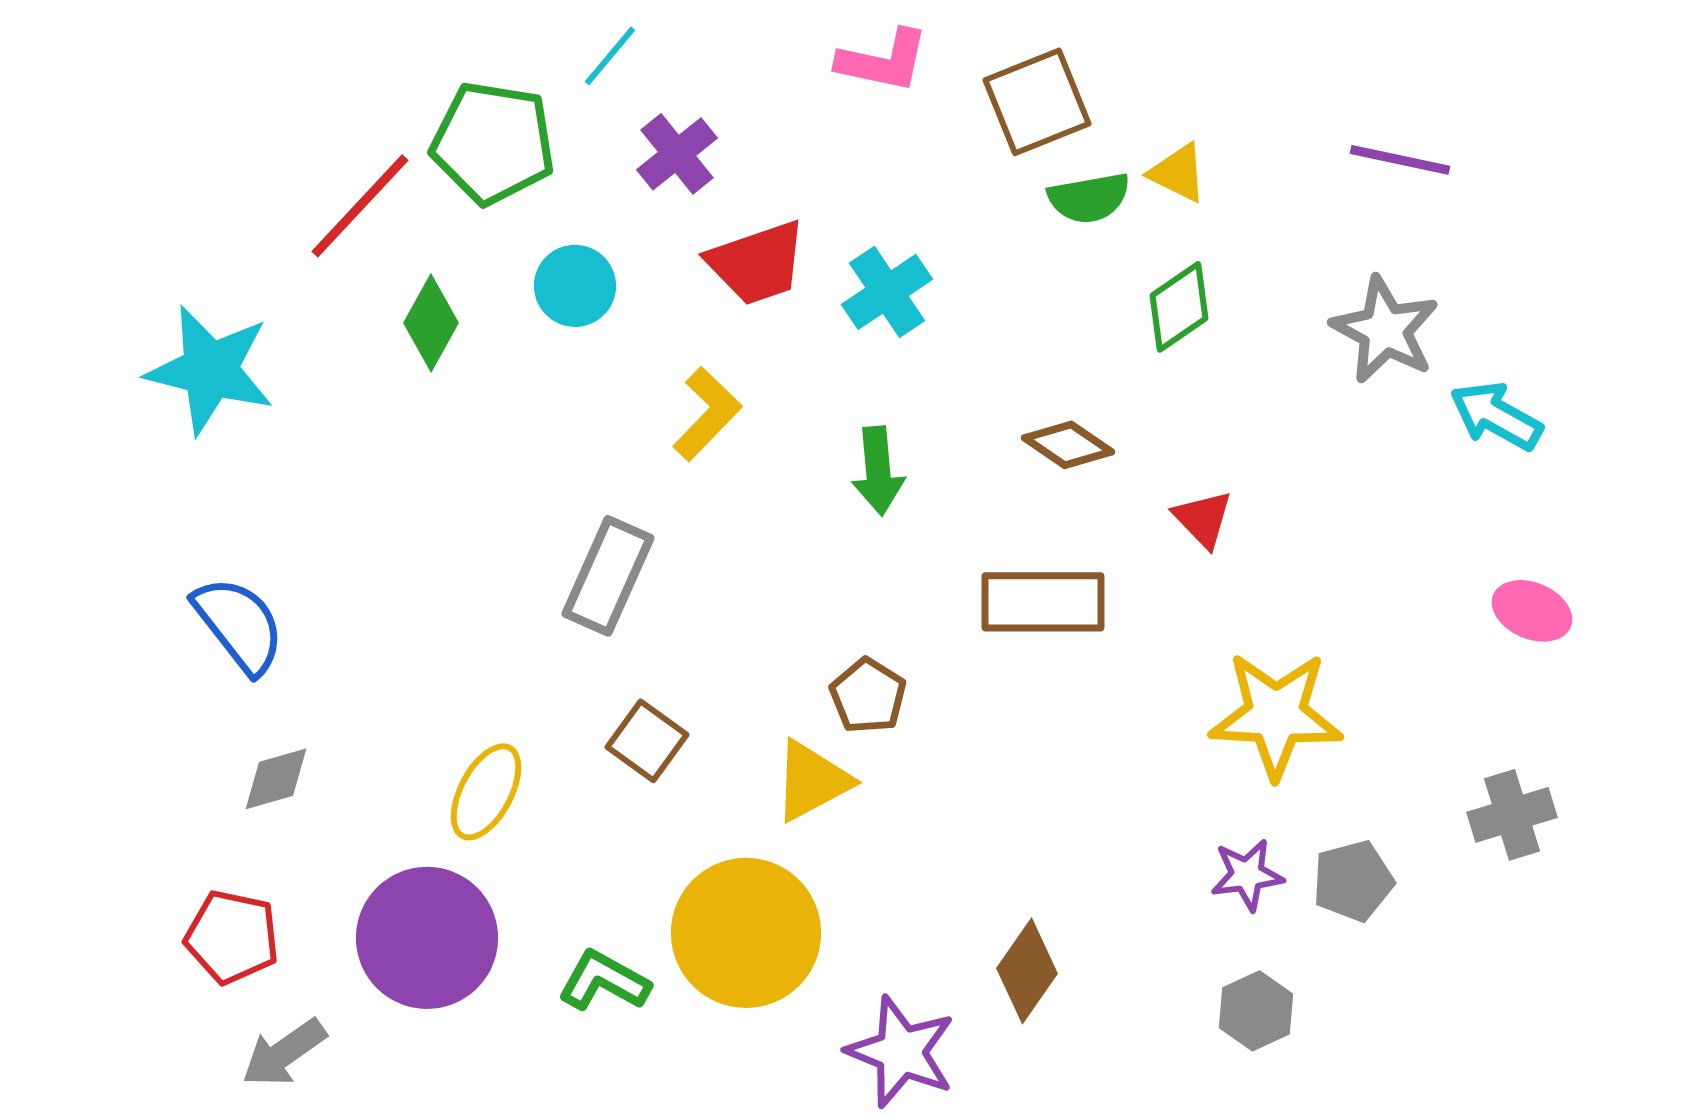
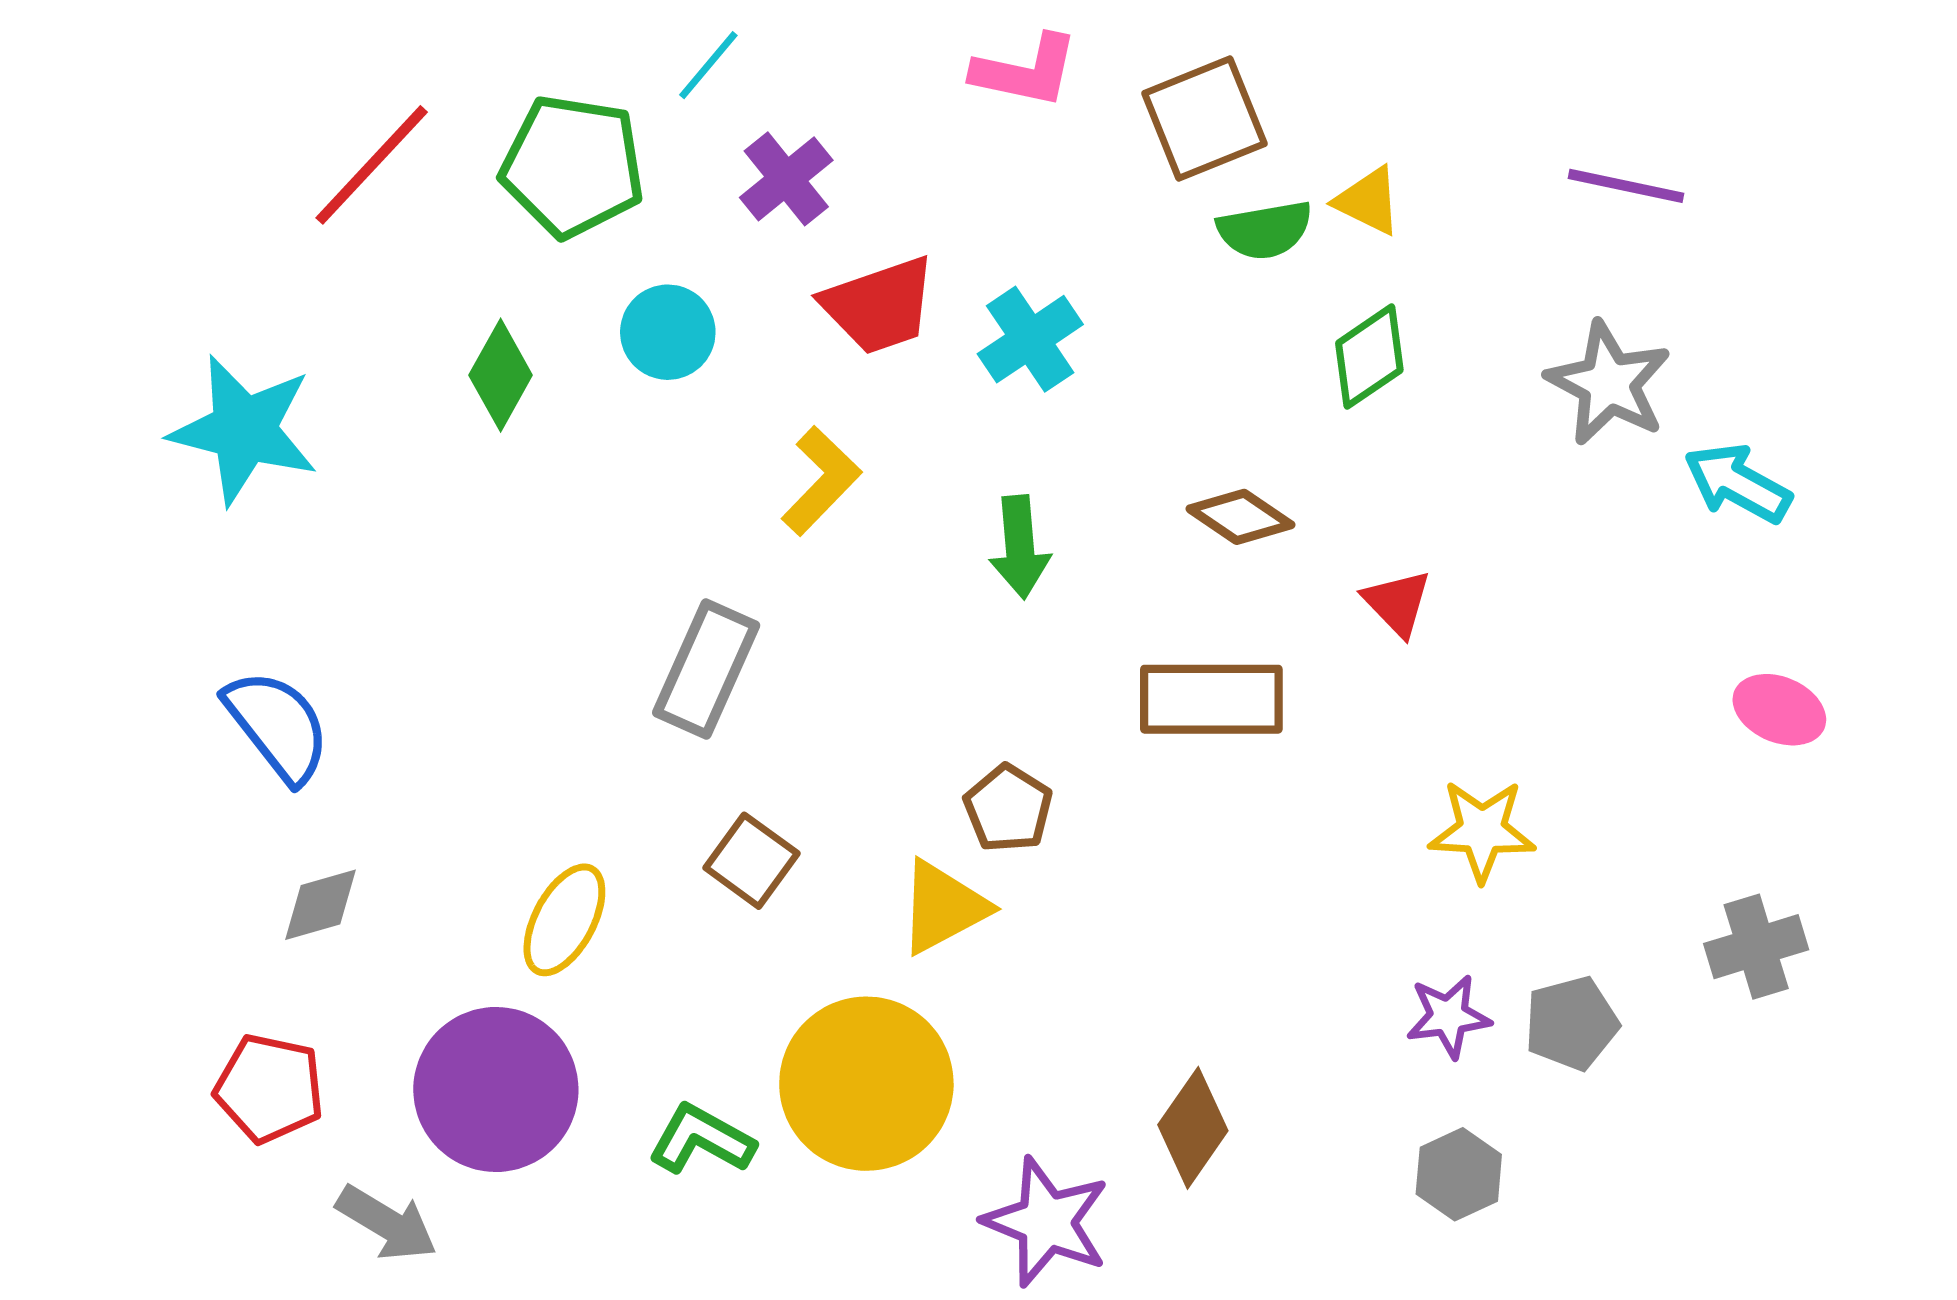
red line: (360, 206) -> (372, 165), moved
yellow star: (1276, 715) -> (1482, 830), size x0.7
gray arrow: (284, 1053) -> (387, 1223), moved, turned -114

